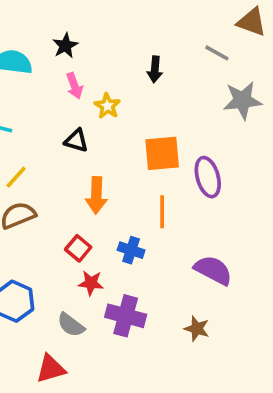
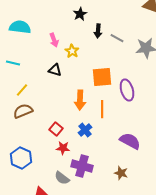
black star: (65, 46) -> (80, 14), moved
gray line: (217, 53) -> (117, 38), moved
orange arrow: (96, 195) -> (80, 100), moved
blue cross: (131, 250) -> (85, 130), turned 32
gray semicircle: (71, 325) -> (62, 178), moved

